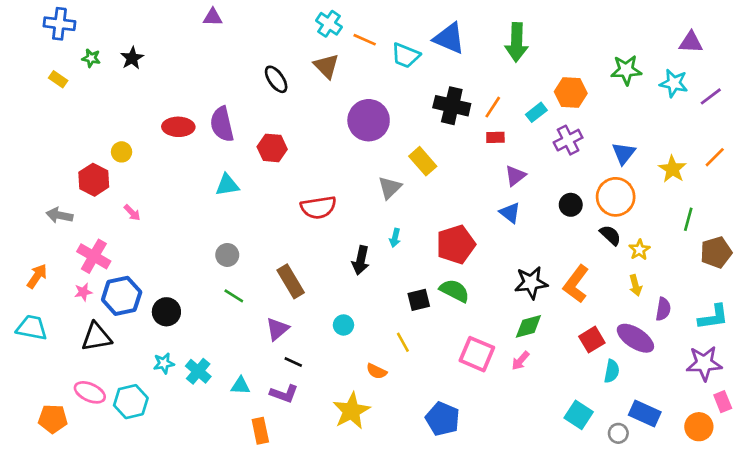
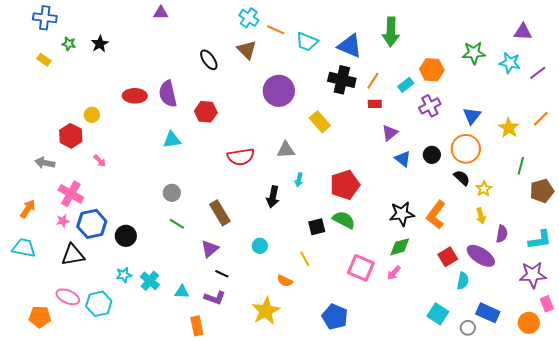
blue triangle: (449, 38) -> (350, 46), moved
gray triangle: (390, 188) -> (286, 150), moved, turned 42
blue triangle: (510, 213) -> (403, 159), moved

